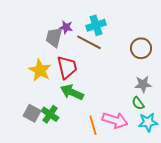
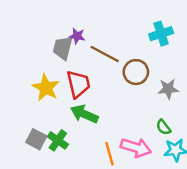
cyan cross: (96, 25) -> (161, 34), moved
brown circle: (141, 48) -> (136, 72), moved
gray star: (143, 84) -> (168, 89), moved

